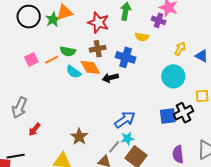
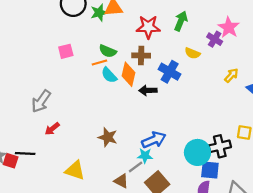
red star: (98, 23) -> (148, 27), turned -30
orange line: (51, 60) -> (99, 62), moved
orange diamond: (90, 67) -> (128, 74), turned 30
cyan circle: (173, 76) -> (197, 152), moved
blue square: (168, 116) -> (210, 170), moved
brown star: (79, 137) -> (108, 137), moved, turned -30
cyan star: (127, 139) -> (145, 156), moved

